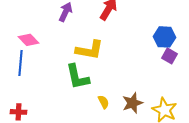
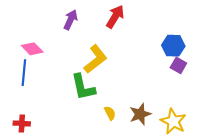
yellow L-shape: (90, 50) -> (95, 59), turned -48

